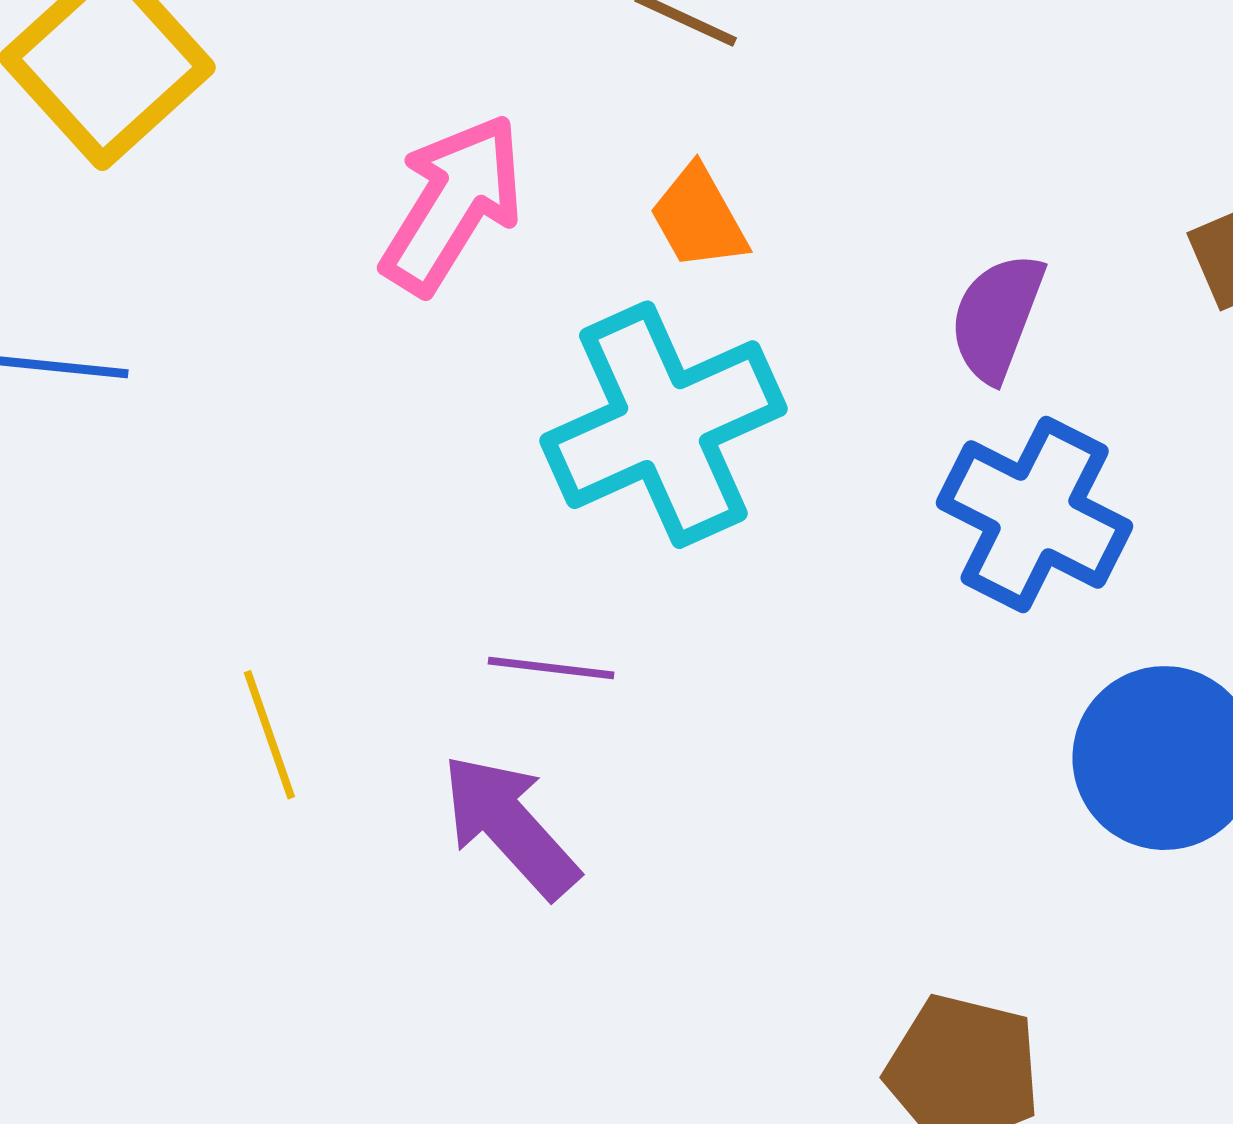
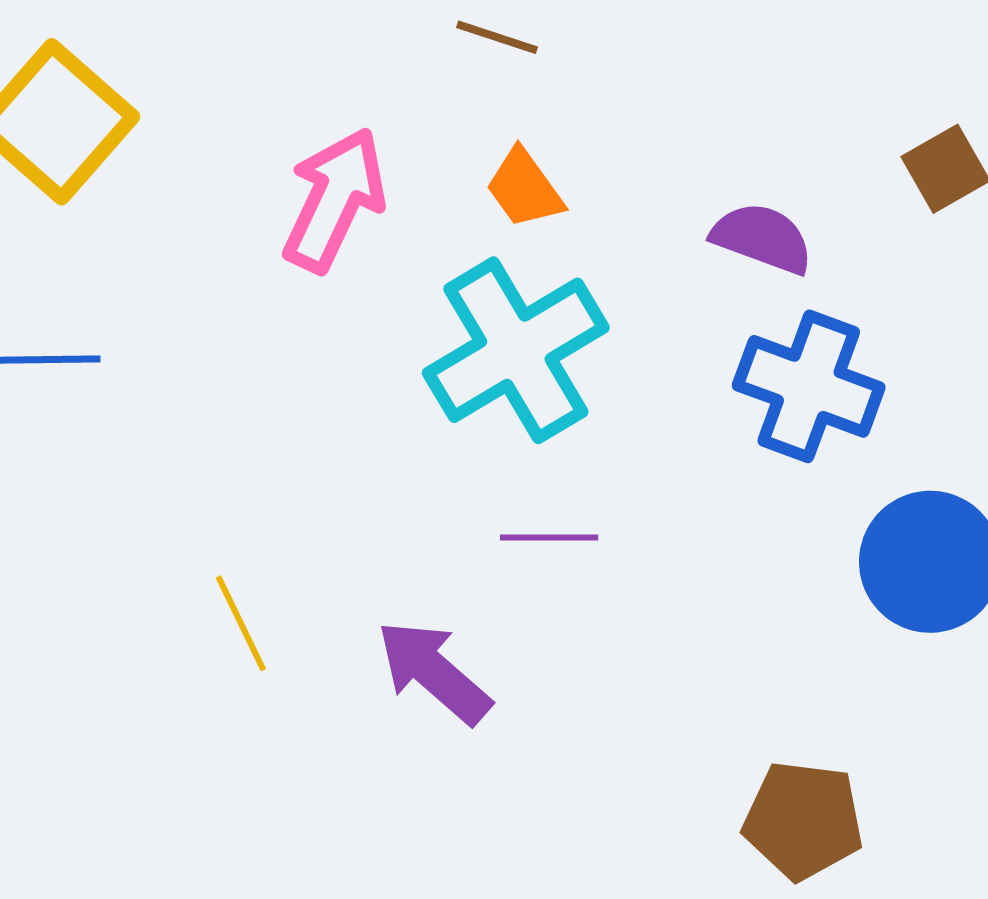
purple semicircle: (997, 317) -> (762, 238), turned 96
purple line: (551, 668) -> (549, 537), moved

